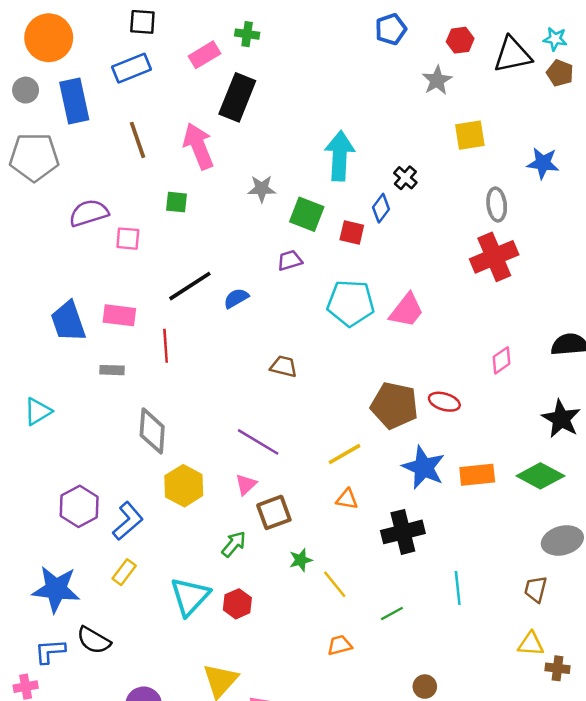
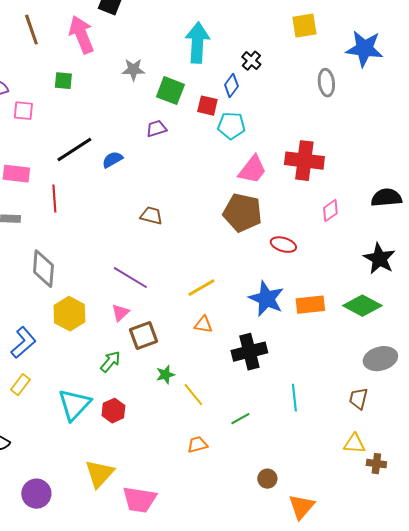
blue star: (543, 163) -> (364, 49), size x1.4
red cross: (494, 257) -> (304, 161), moved, turned 30
cyan pentagon: (351, 303) -> (231, 126), moved, size x0.7
brown pentagon: (394, 405) -> (242, 213), moved

